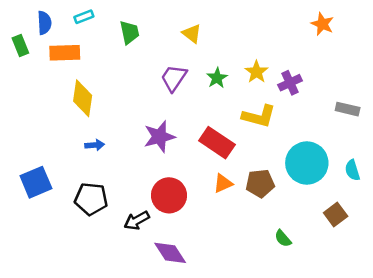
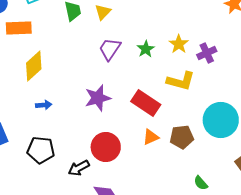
yellow triangle: (192, 34) -> (103, 12), moved, turned 36
yellow diamond: (83, 98) -> (34, 66), turned 40

